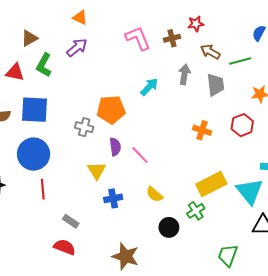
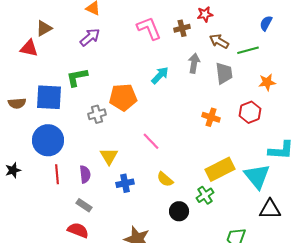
green L-shape: (44, 65) -> (77, 77), moved, turned 50
red triangle: (15, 72) -> (29, 48), moved
gray cross: (84, 127) -> (97, 114), turned -30
purple semicircle: (115, 147) -> (85, 174), moved

